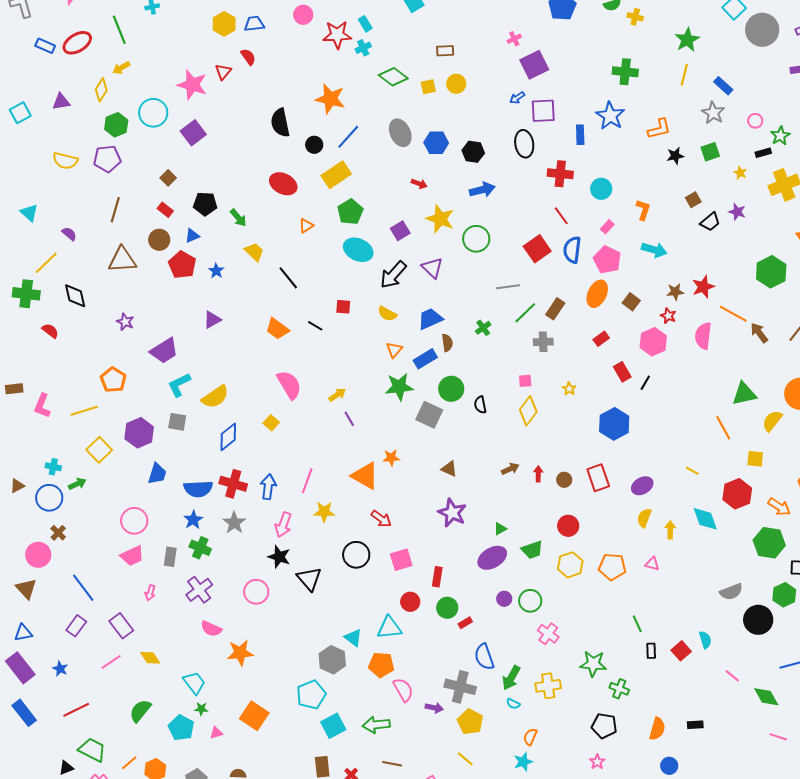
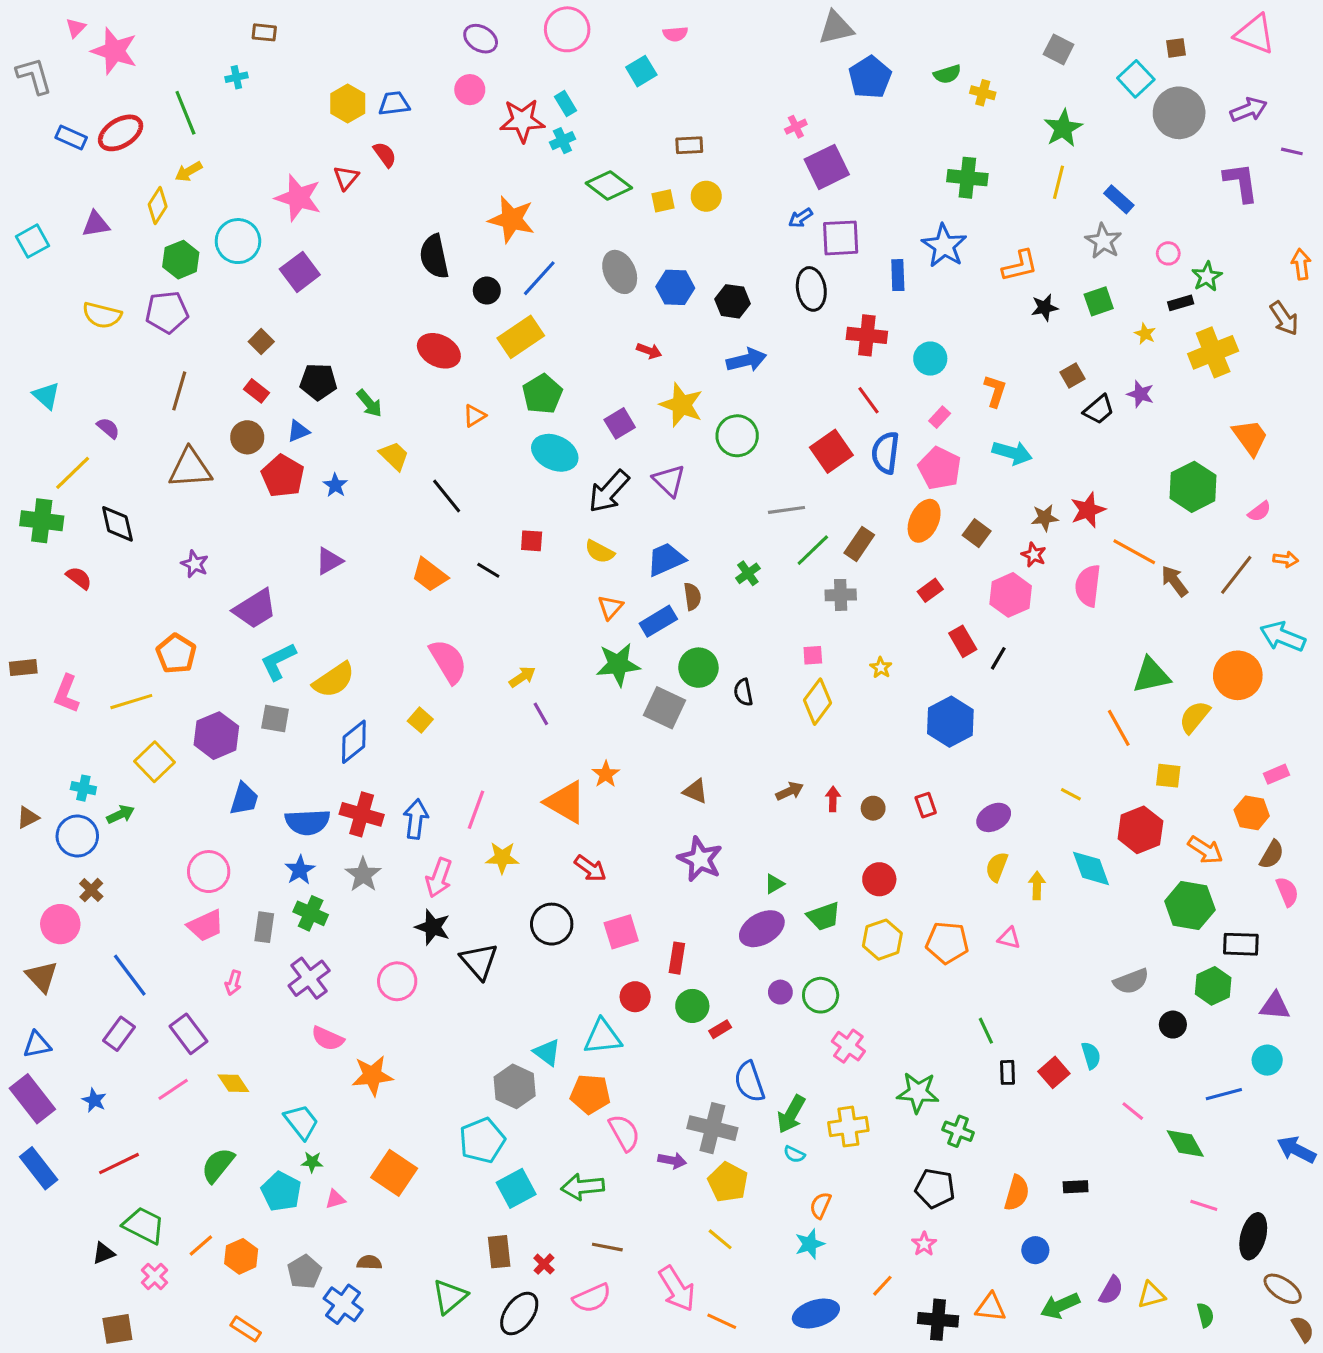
orange star: (391, 458) -> (606, 774), turned -30
red rectangle: (598, 478) -> (926, 805), size x0.6
black circle: (758, 620) -> (1173, 1025), size x0.6

